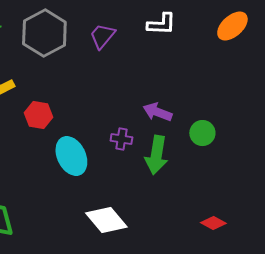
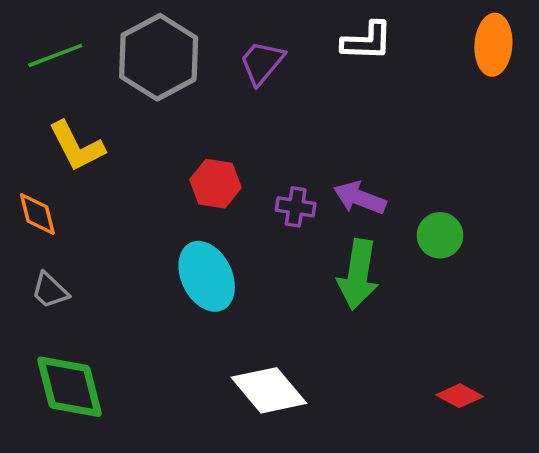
orange ellipse: (232, 26) -> (493, 45), turned -44
red hexagon: (38, 115) -> (216, 184), moved
purple cross: (121, 139) -> (296, 207), moved

